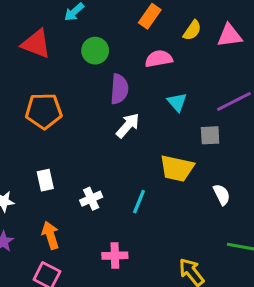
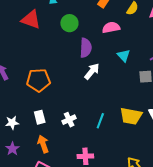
orange pentagon: (44, 111) -> (38, 80), moved
yellow trapezoid: (177, 168) -> (131, 116), moved
white rectangle: (45, 180) -> (40, 117), moved

